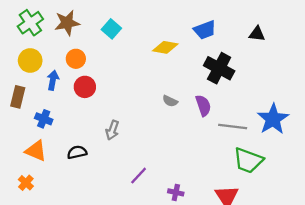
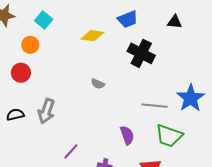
orange circle: (76, 59) -> (30, 45), moved
purple semicircle: (203, 105) -> (127, 135), moved
gray arrow: (112, 130) -> (46, 111), size x1.4
black semicircle: (77, 152) -> (15, 115), moved

